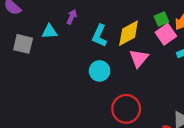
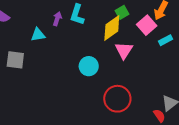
green square: (161, 19) -> (122, 12), moved
cyan L-shape: (99, 36) -> (77, 15), moved
gray square: (23, 44) -> (15, 60), moved

